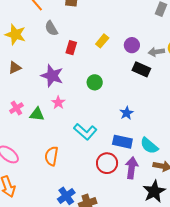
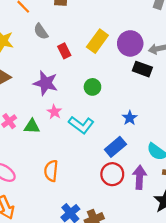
yellow rectangle: (102, 41) -> (97, 41), size x1.5
purple circle: (132, 45) -> (130, 43), size x1.5
red rectangle: (71, 48) -> (64, 51), turned -40
cyan L-shape: (85, 132) -> (81, 125), moved
blue rectangle: (122, 142) -> (115, 147), moved, turned -48

